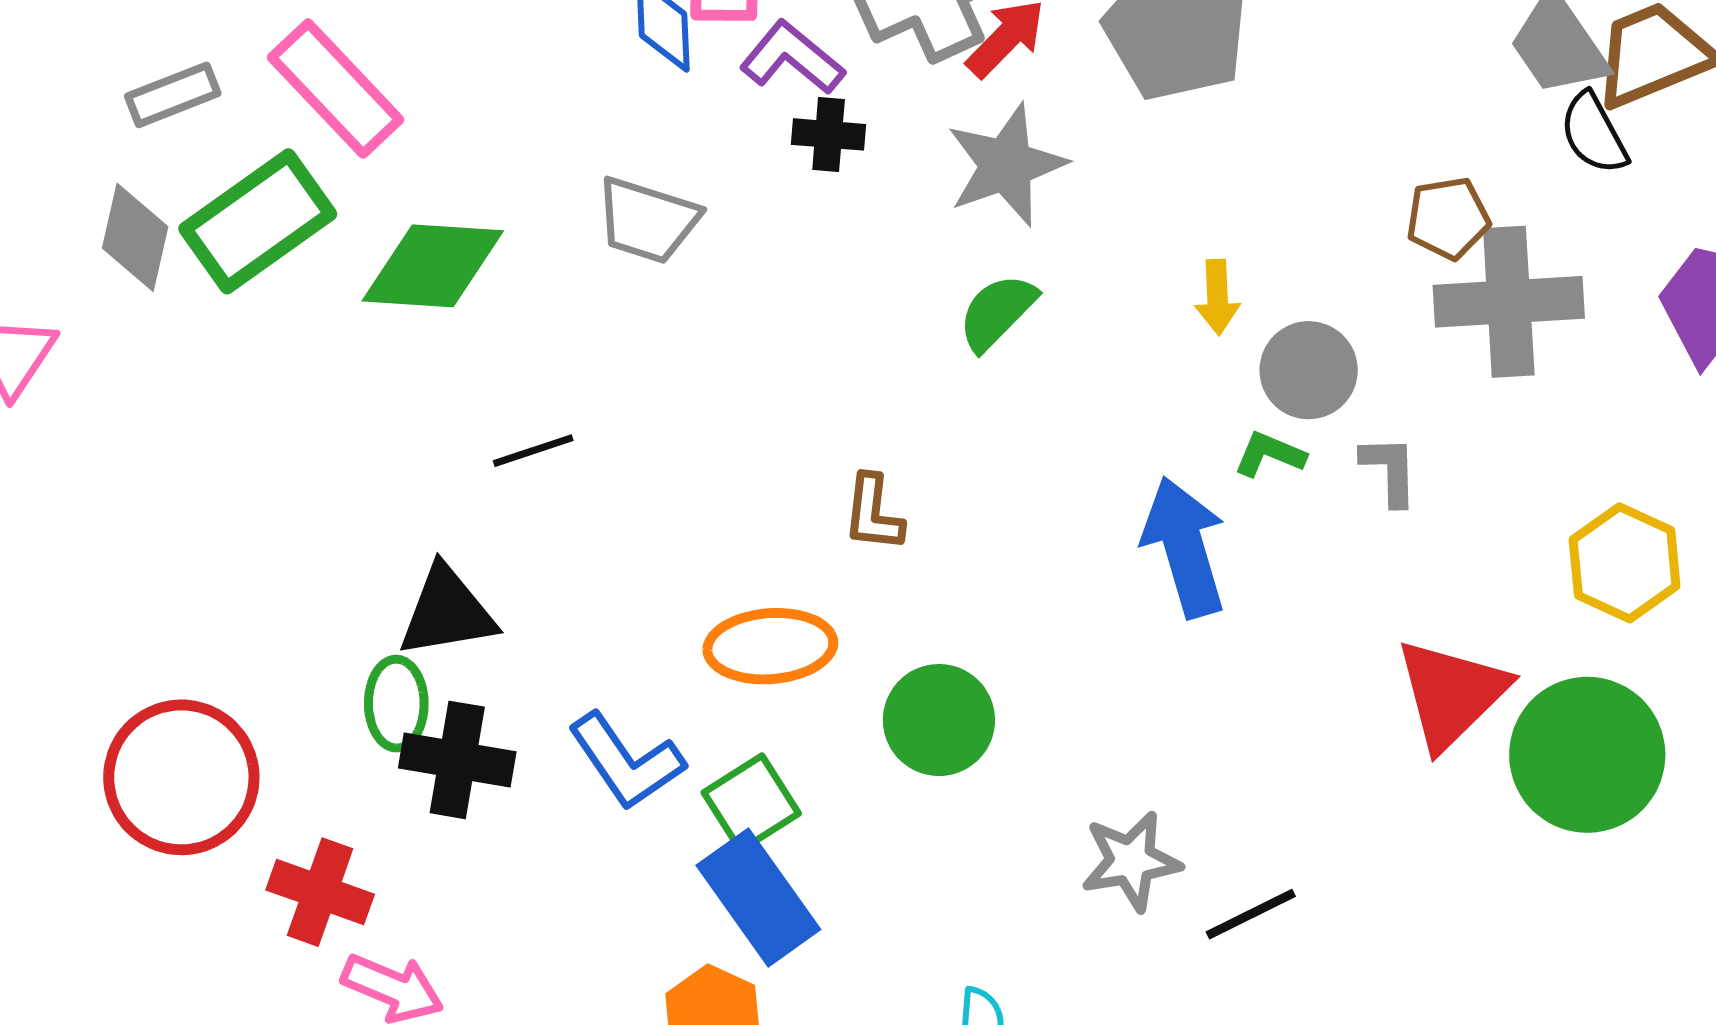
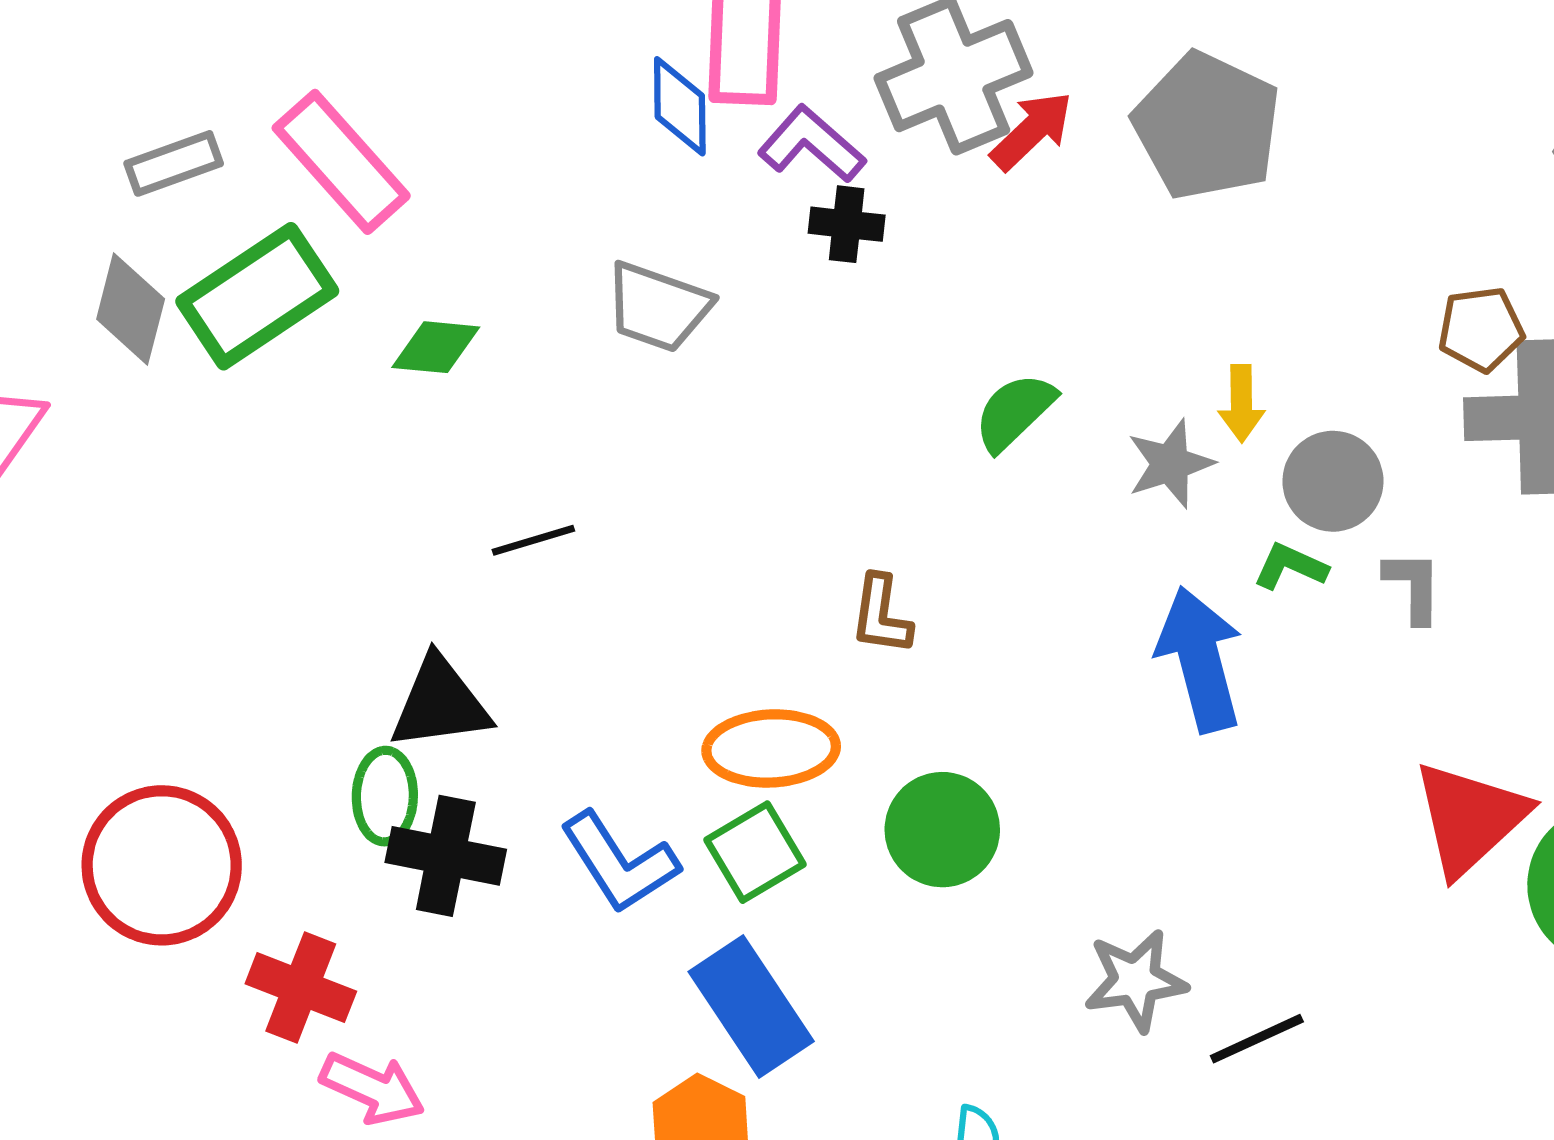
gray star: (1006, 165) -> (1170, 464), moved, size x0.7
green diamond: (433, 266) -> (436, 347), size x0.6
green square: (751, 803) -> (755, 852), moved

